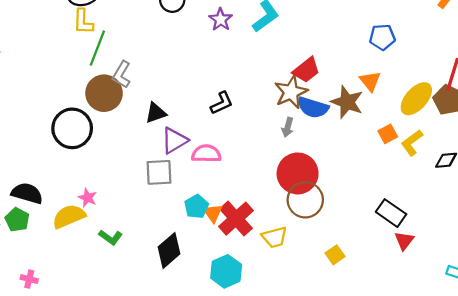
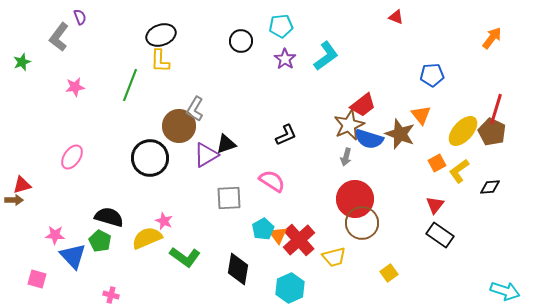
green line: (97, 48) -> (130, 85), moved
purple triangle: (174, 140) -> (206, 155), moved
pink semicircle: (206, 154) -> (272, 181), turned 32
green L-shape: (111, 237) -> (185, 257), size x1.4
red triangle: (404, 241) -> (435, 205), moved
black diamond: (169, 250) -> (238, 269), turned -40

